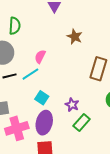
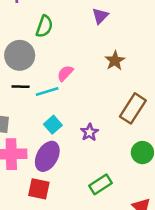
purple star: (72, 105) -> (89, 132), moved
green rectangle: (82, 122) -> (100, 184), moved

